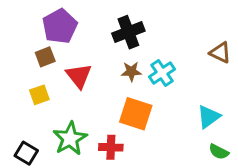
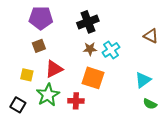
purple pentagon: (60, 26) -> (41, 18), turned 30
brown square: (45, 57) -> (39, 46), moved
red triangle: (79, 76) -> (54, 69), moved, turned 42
yellow square: (39, 95) -> (27, 75), moved, turned 32

